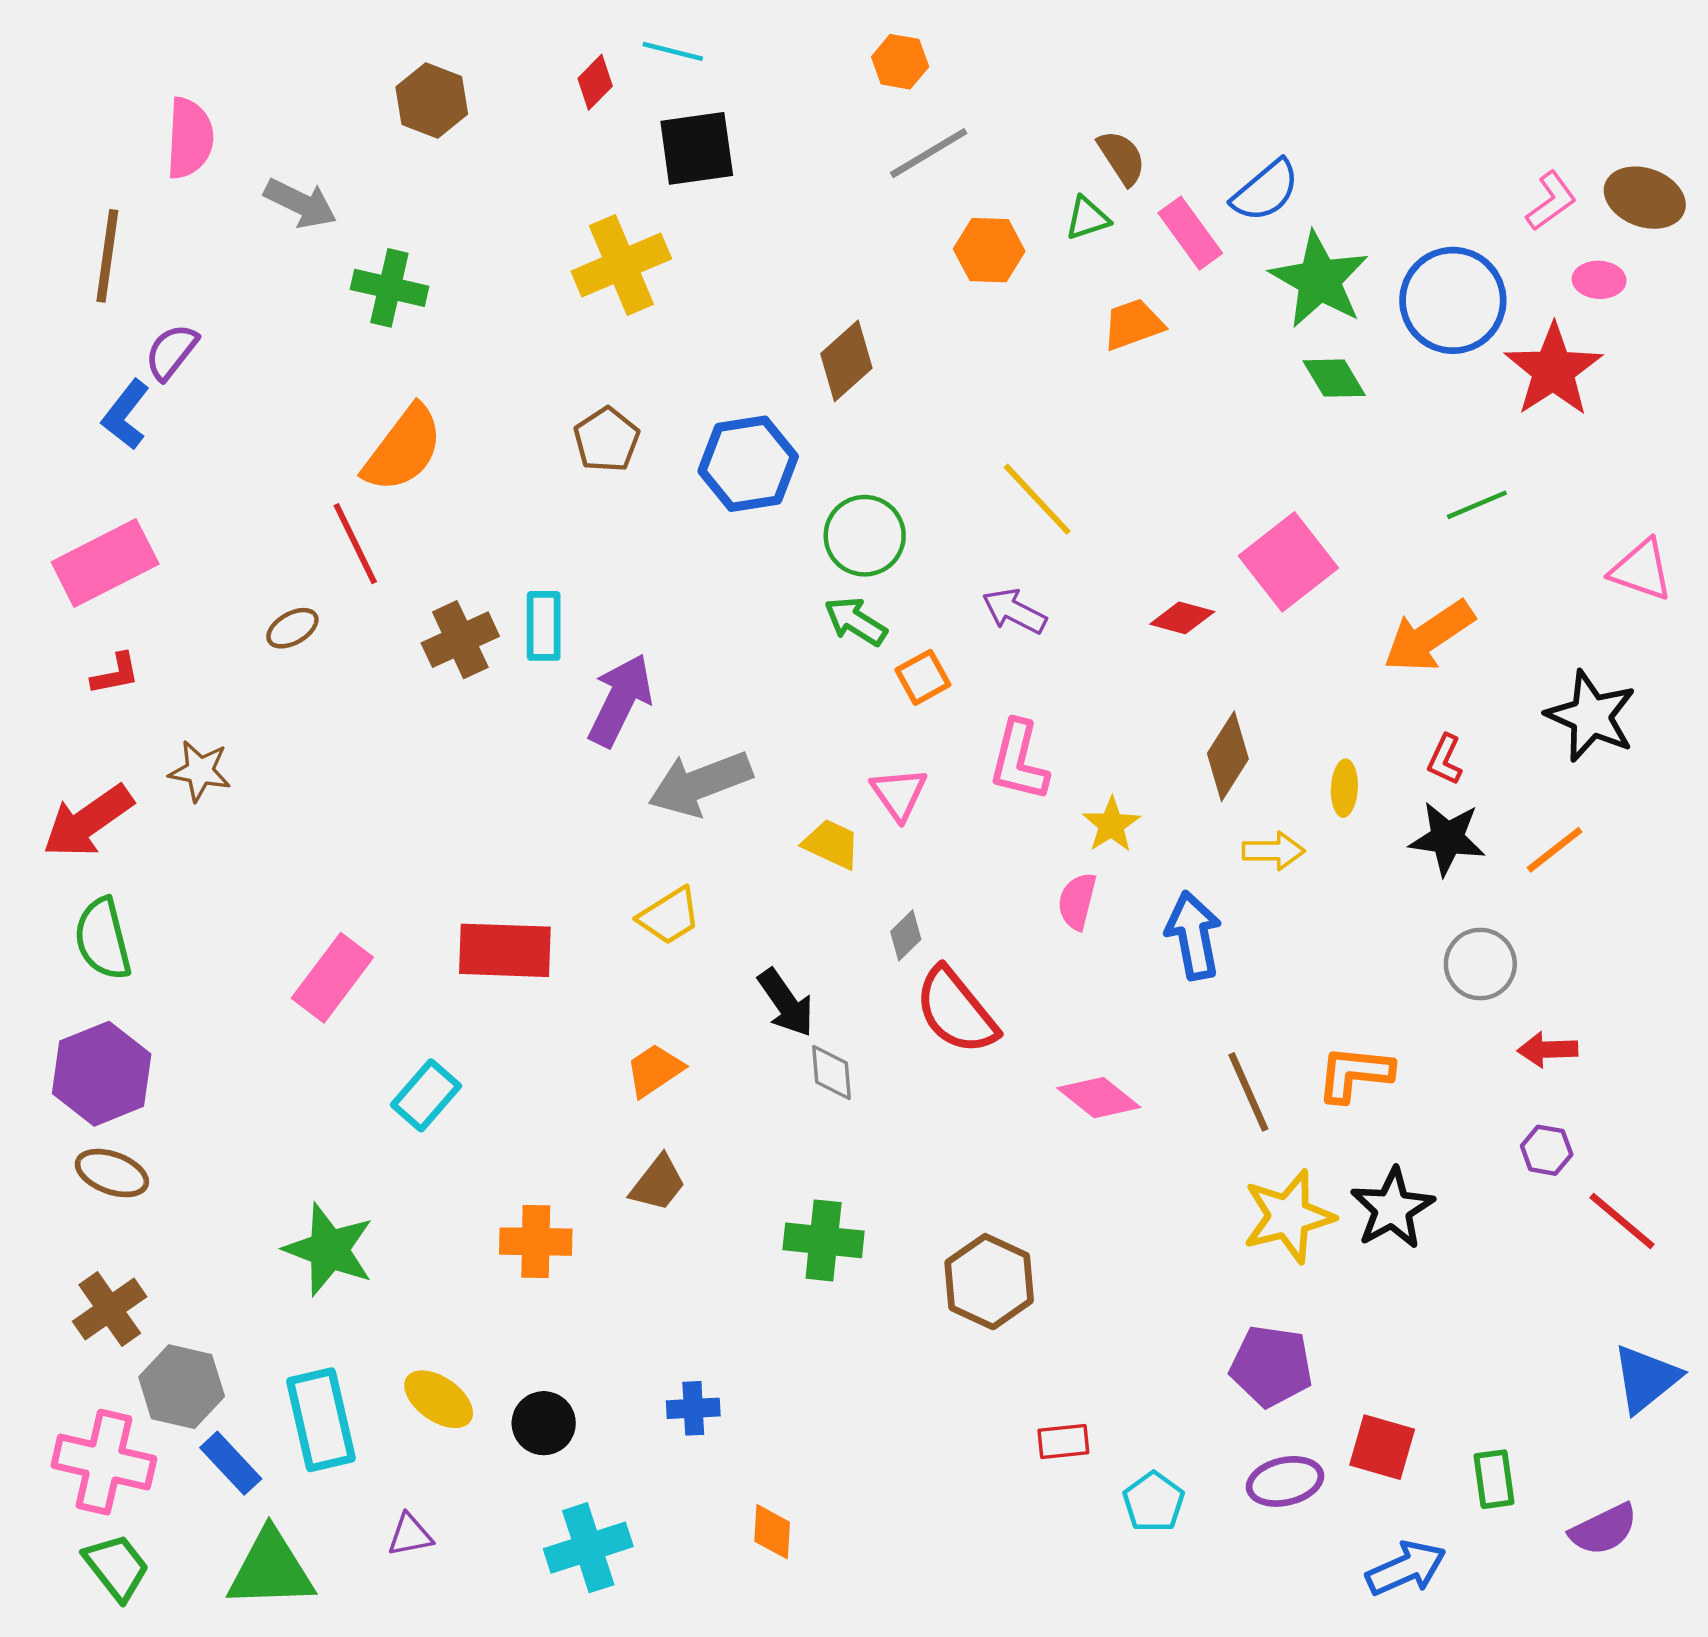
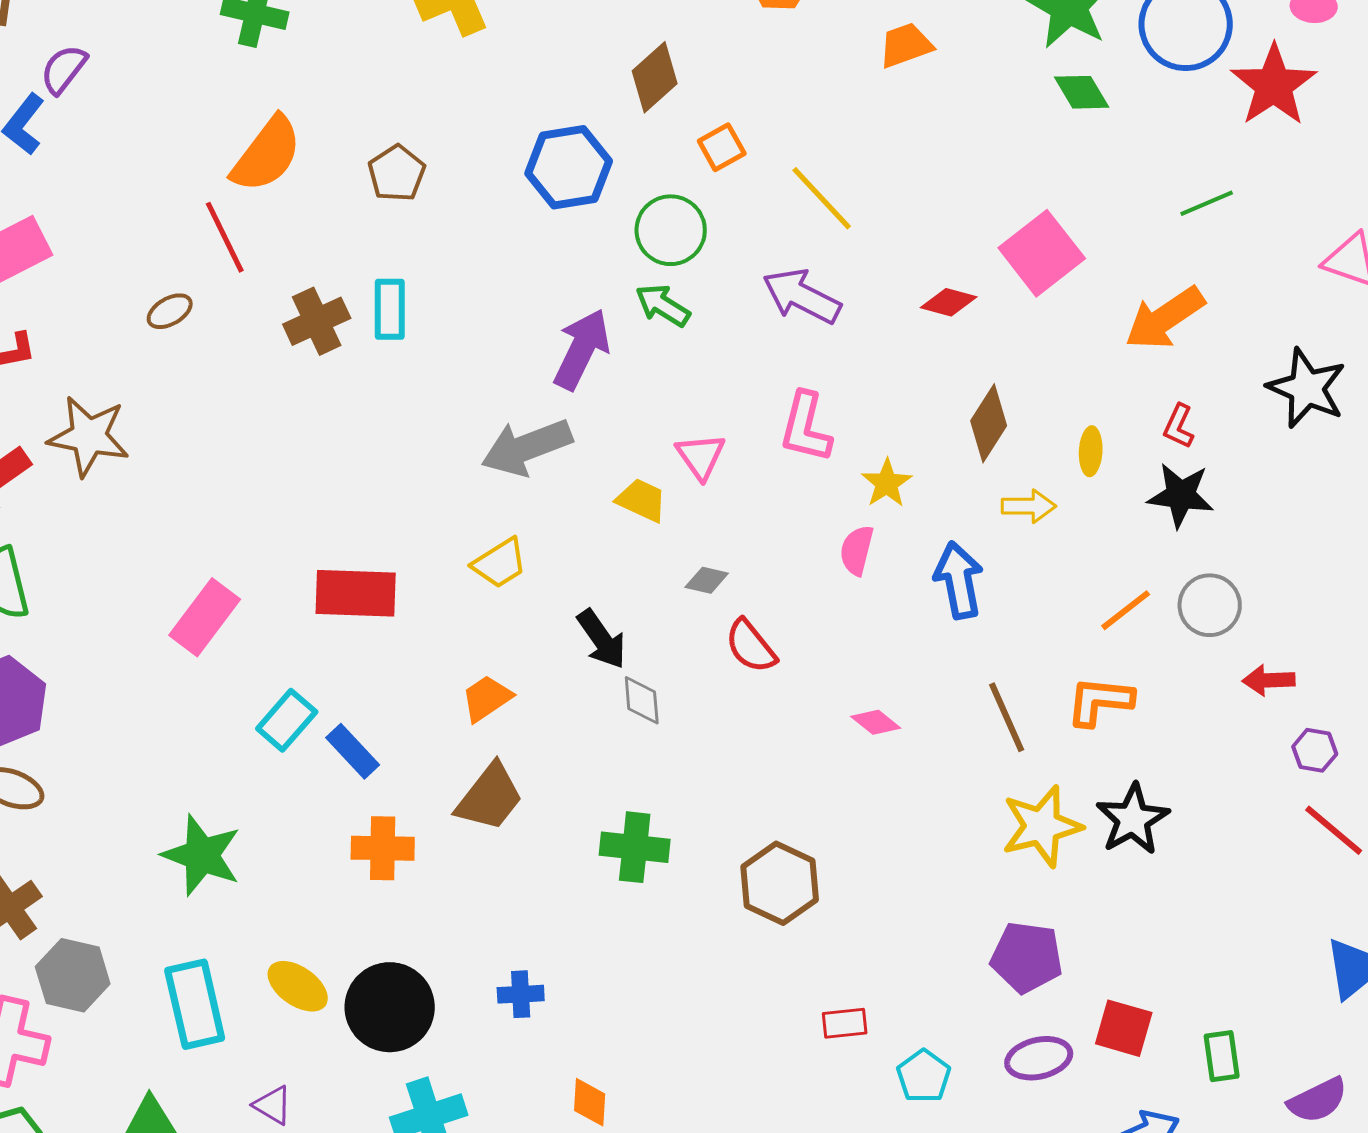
brown pentagon: (607, 440) -> (397, 173), moved
purple arrow: (1014, 611) -> (802, 296), size x1.4
orange square: (923, 677) -> (722, 147), moved
purple arrow: (620, 700) -> (582, 349), moved
brown star: (200, 771) -> (89, 436), size x1.5
orange line: (1555, 850) -> (1126, 610), moved
gray diamond: (906, 935) -> (707, 580), turned 57
red semicircle: (956, 1011) -> (751, 646), size x0.7
pink diamond: (1099, 1098) -> (876, 722), size x0.7
purple hexagon: (1547, 1150) -> (1315, 750), moved
brown trapezoid: (658, 1183) -> (490, 797), size x1.4
black circle: (544, 1423) -> (390, 1007), size x1.6
blue rectangle: (231, 1463) -> (353, 751), moved
purple triangle: (410, 1535) -> (273, 1105), turned 42

